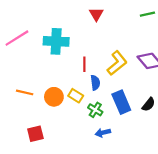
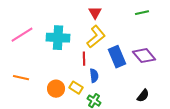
yellow L-shape: (117, 63) -> (96, 37), moved
orange line: (25, 92) -> (21, 78), moved
blue rectangle: (121, 102) -> (117, 57), moved

